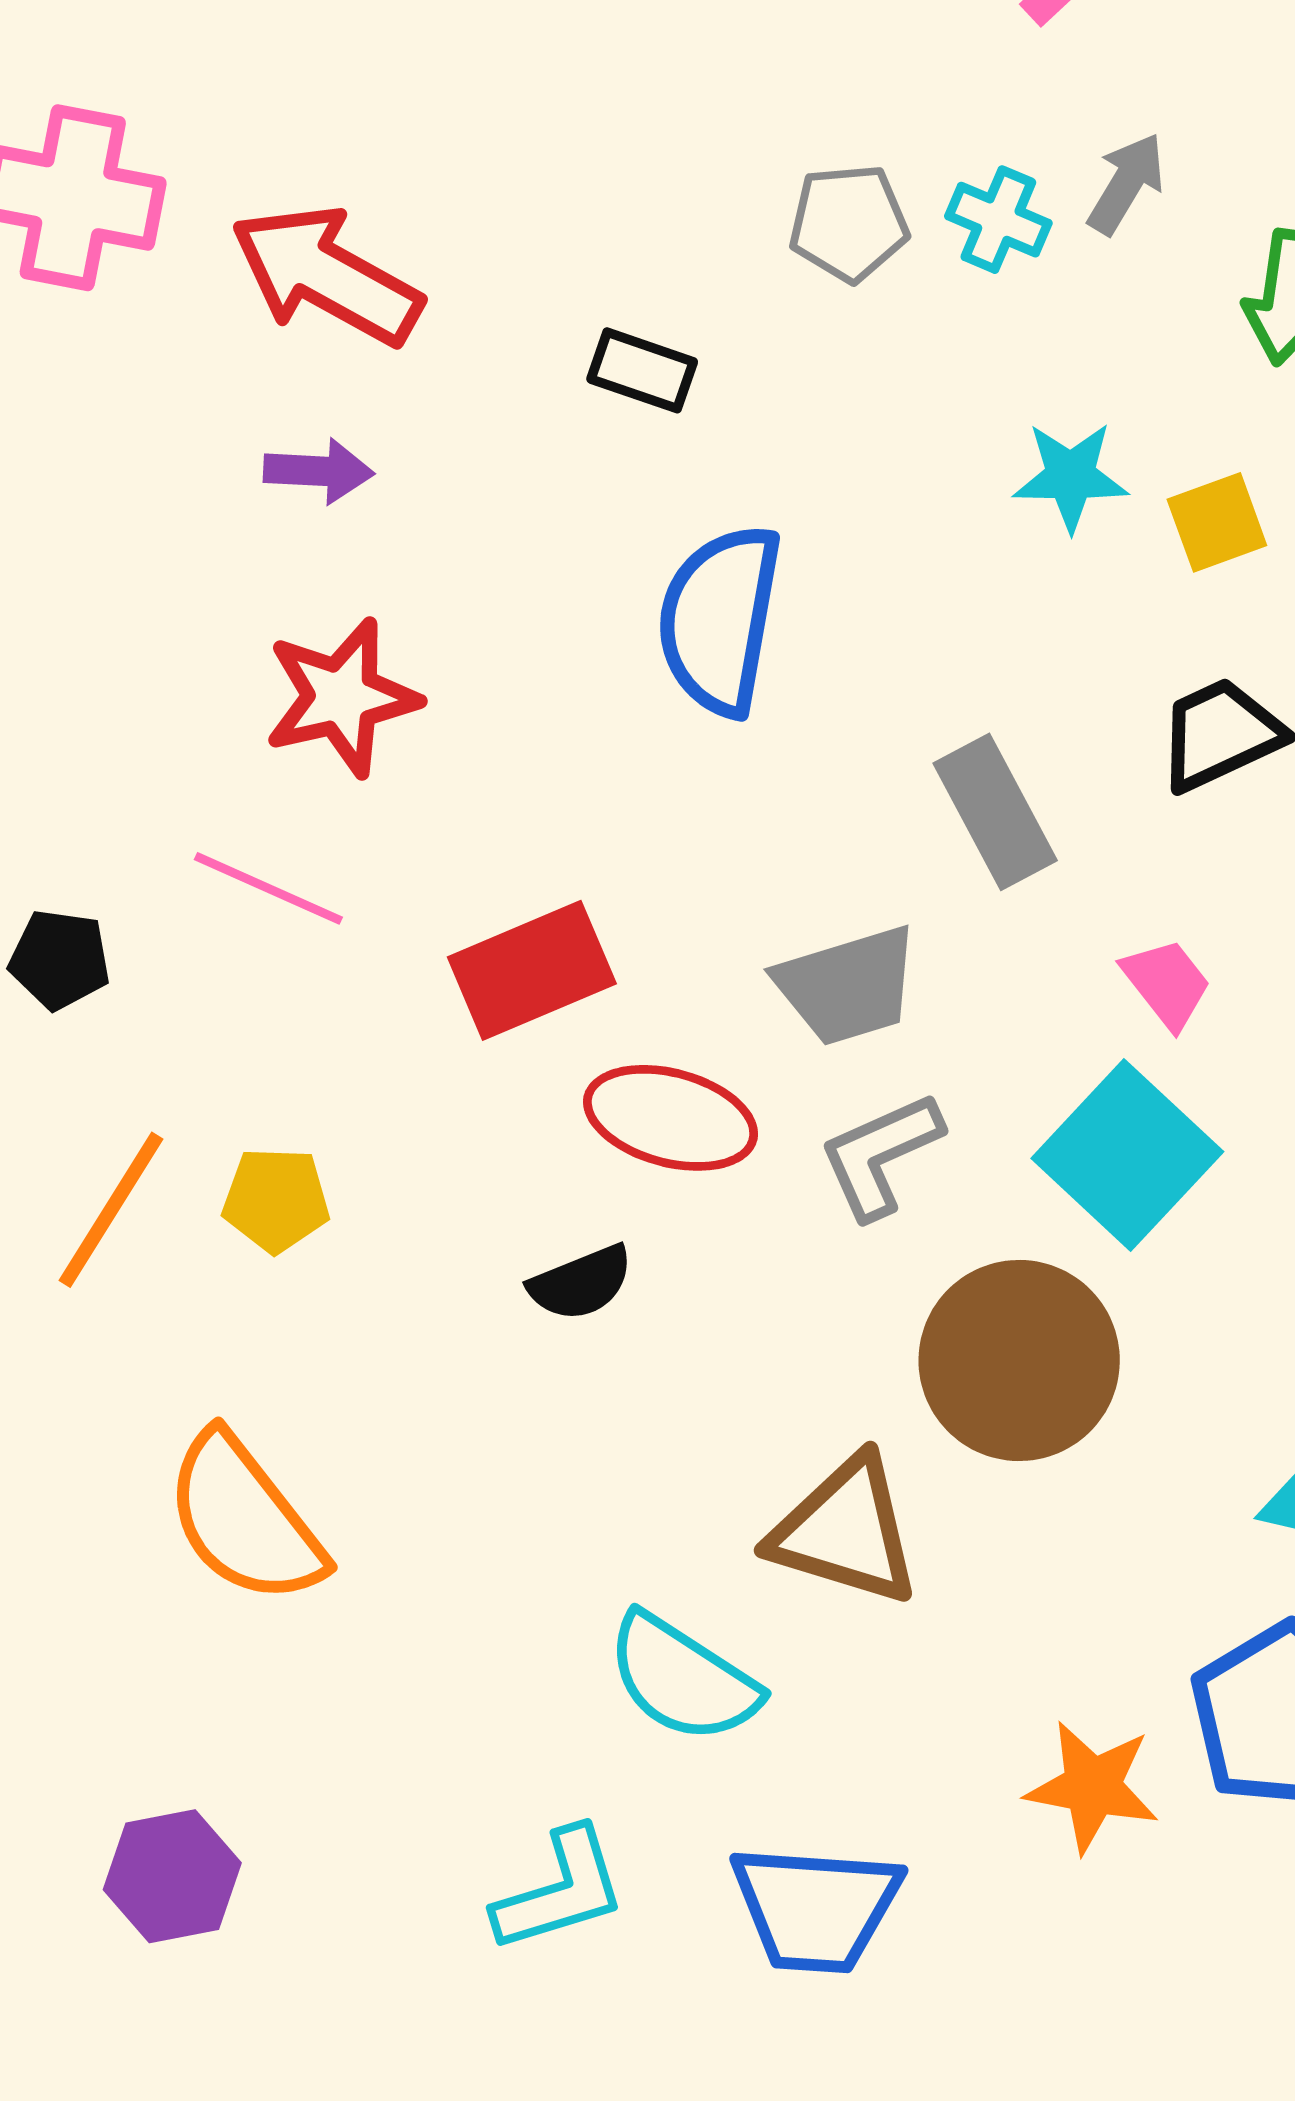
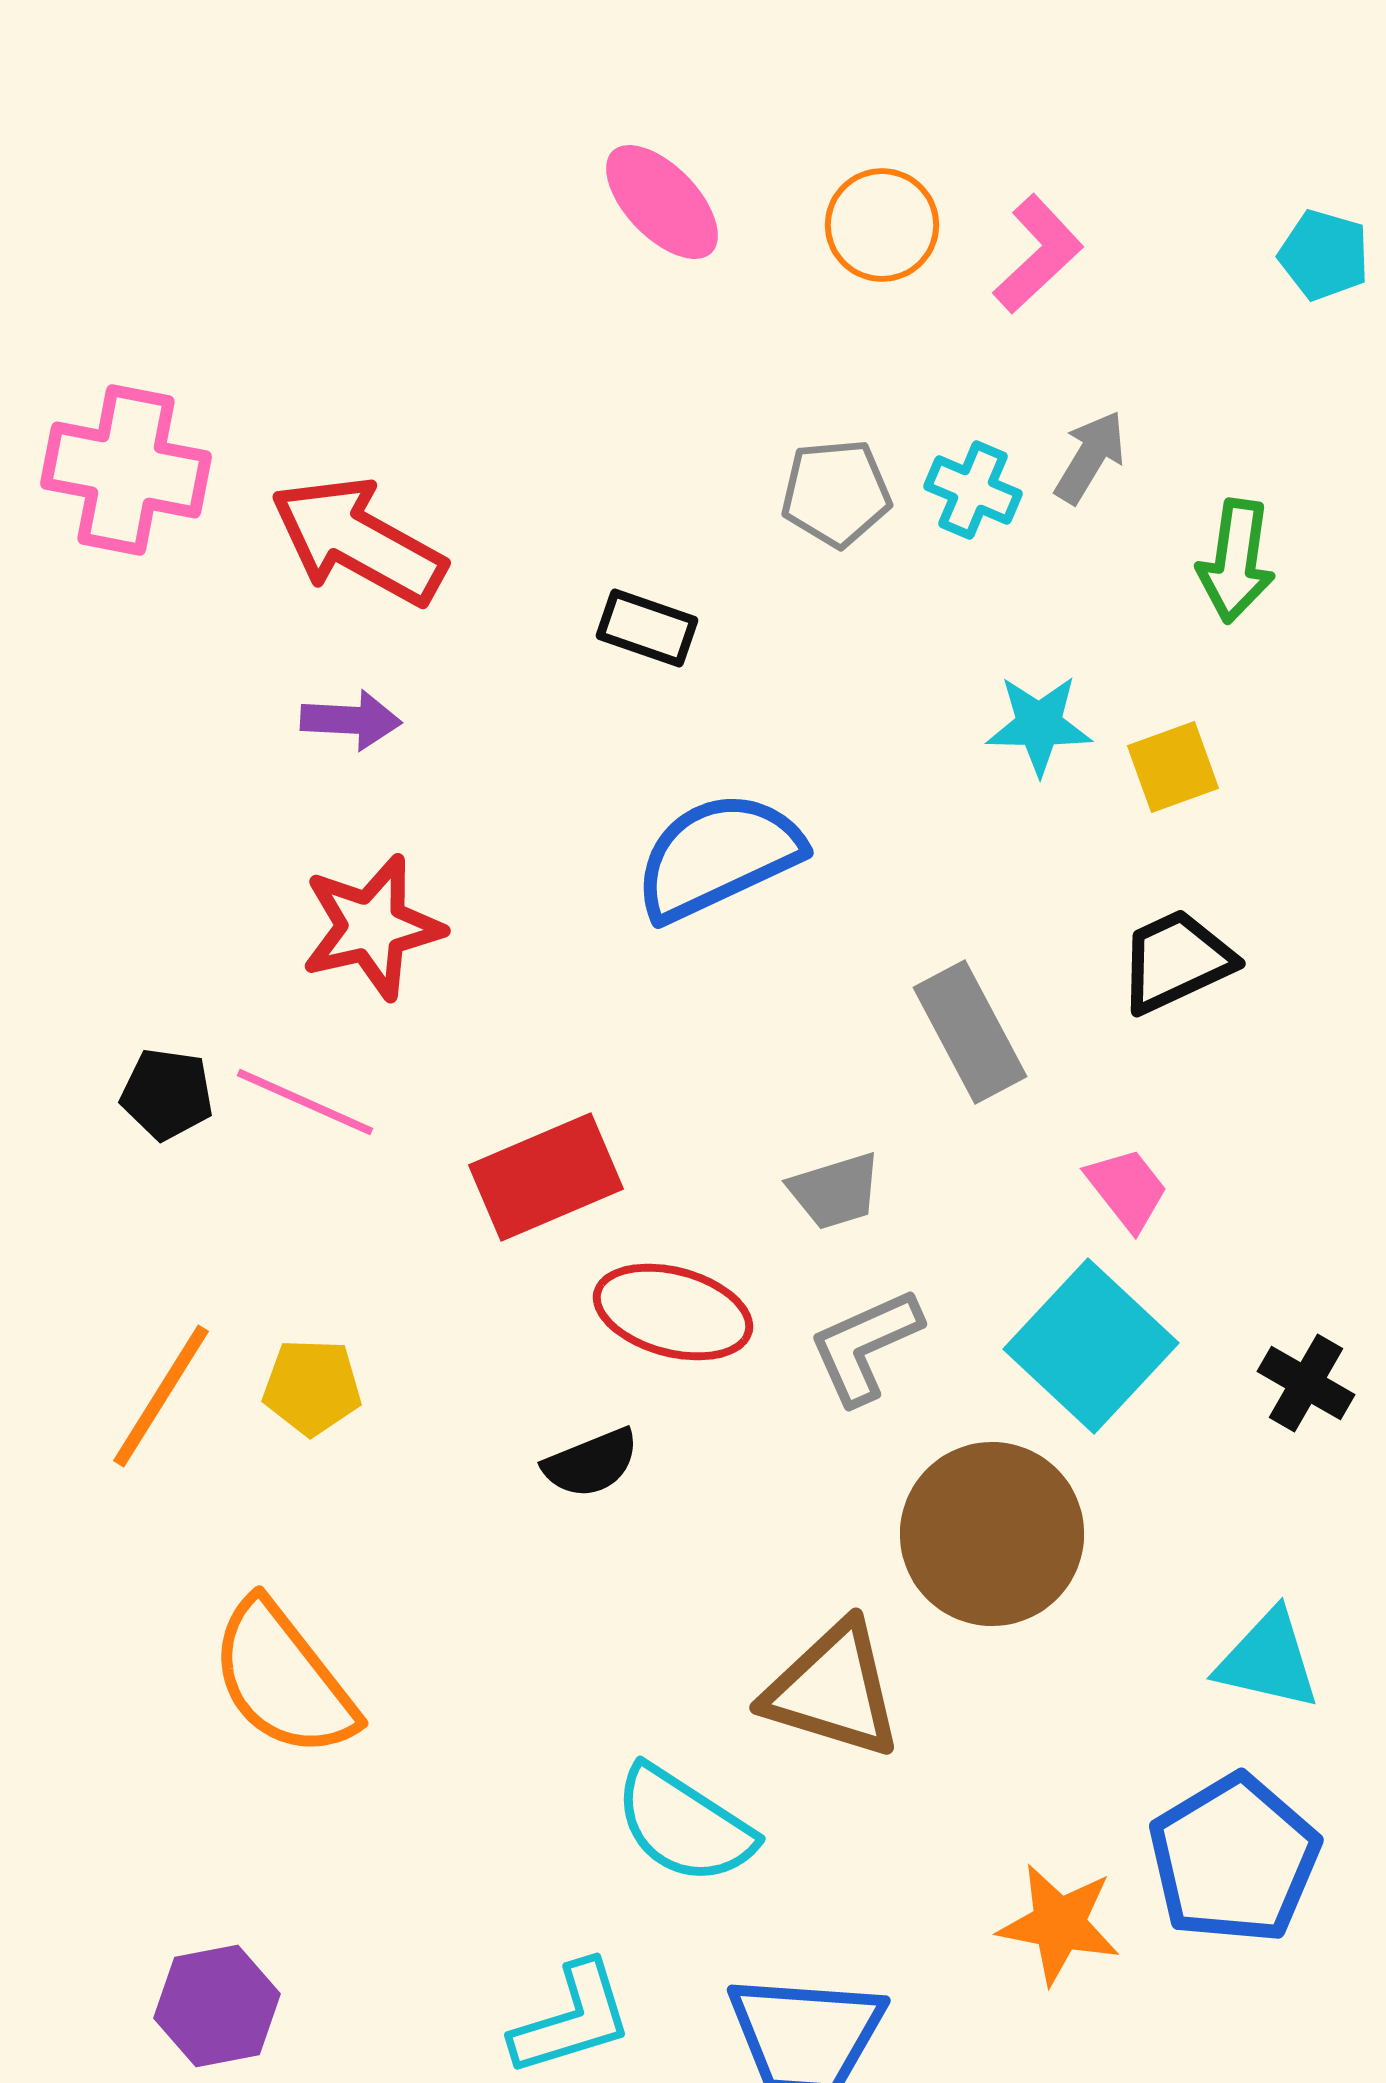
blue semicircle: (720, 620) -> (718, 856), turned 55
black pentagon: (60, 959) -> (167, 1094), moved
gray trapezoid: (848, 986) -> (835, 1191), size x0.7

